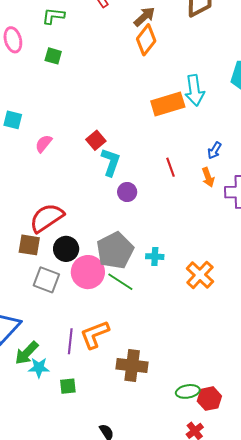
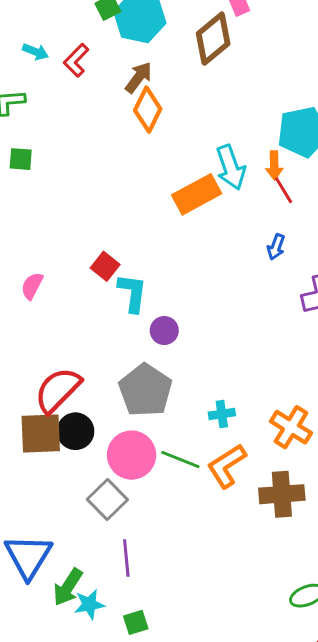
red line: (171, 167) -> (284, 190), moved
orange arrow: (208, 177) -> (274, 165), moved, turned 30
brown square: (29, 245) -> (41, 433), size x1.4
black circle: (66, 249) -> (75, 431), moved
gray pentagon: (115, 250) -> (145, 390), moved
gray square: (46, 280) -> (107, 500), moved, turned 36
orange L-shape: (95, 334) -> (227, 466), moved
brown cross: (132, 365) -> (282, 494), moved

